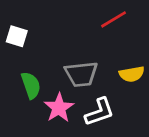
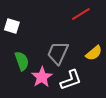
gray trapezoid: (81, 74) -> (58, 53), turned 120
yellow semicircle: (132, 74) -> (94, 53), turned -30

